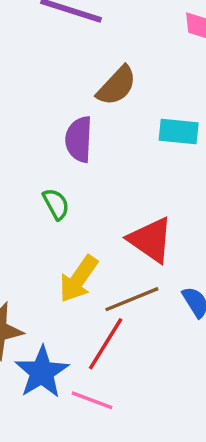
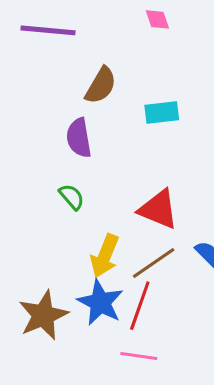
blue star: (42, 372) -> (100, 303), moved

